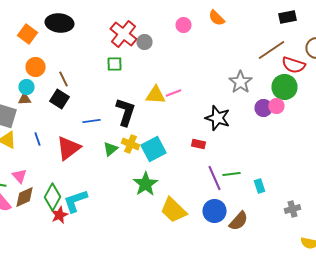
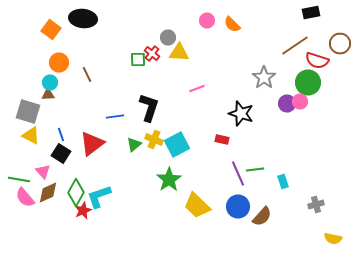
orange semicircle: (216, 18) -> (232, 24), moved
red cross: (124, 34) -> (152, 54), moved, size x0.6
yellow triangle: (156, 95) -> (179, 52), moved
black square: (60, 99) -> (61, 154), moved

